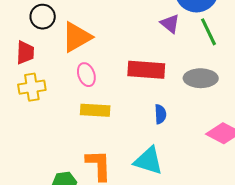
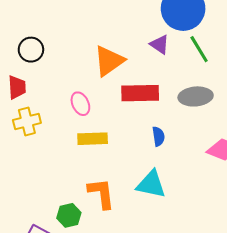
orange triangle: (77, 37) -> (109, 61), moved

